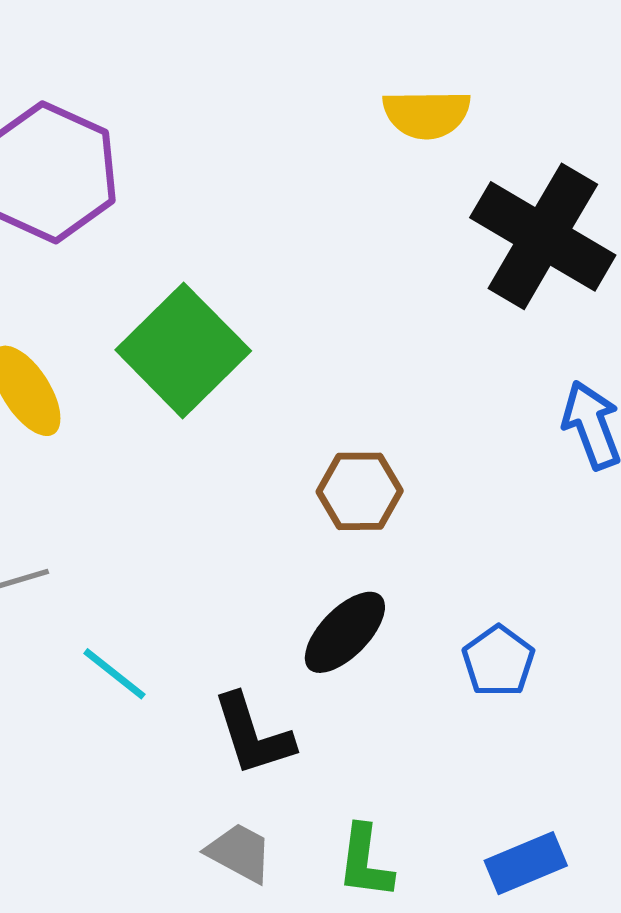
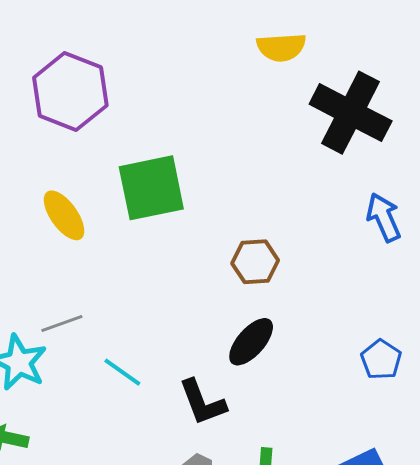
green square: (183, 350) -> (151, 188), turned 36
blue pentagon: (498, 661) -> (381, 360), moved

